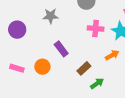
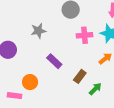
orange circle: (42, 67) -> (30, 82), moved
pink rectangle: (17, 68) -> (14, 96), moved

